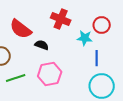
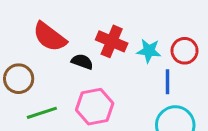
red cross: (61, 19) -> (112, 41), moved
red circle: (102, 25) -> (185, 51), moved

